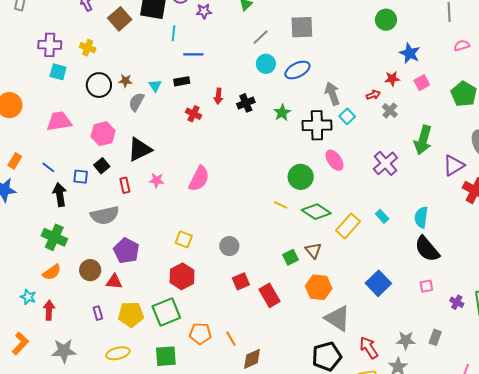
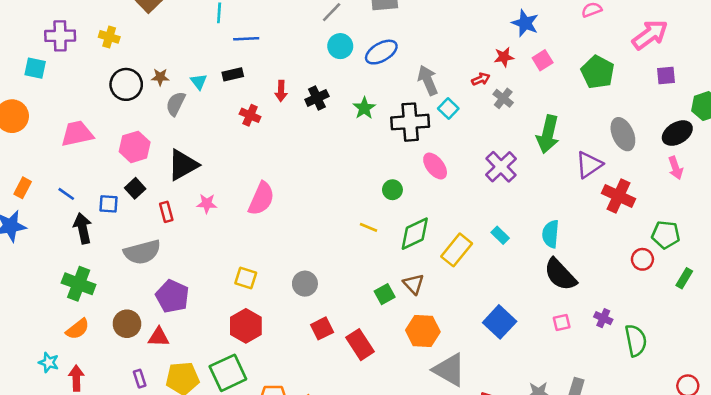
cyan square: (58, 72) -> (35, 68), moved
green circle: (301, 177) -> (392, 190), size x0.6
green diamond: (316, 212) -> (415, 234), turned -56
purple cross: (457, 302) -> (603, 318), moved

